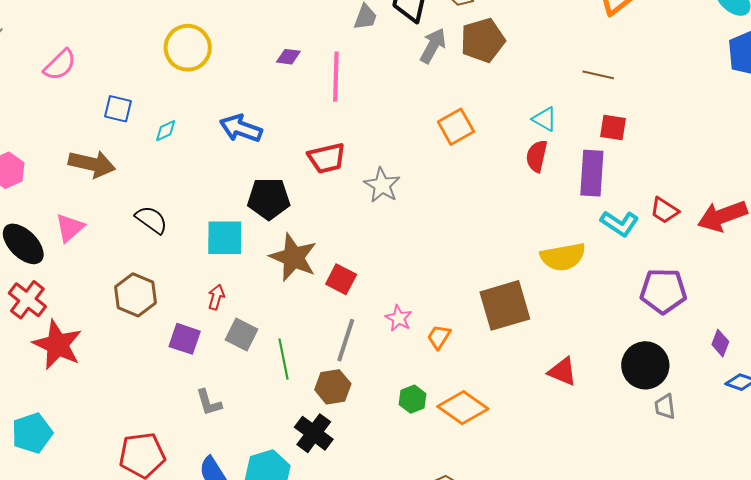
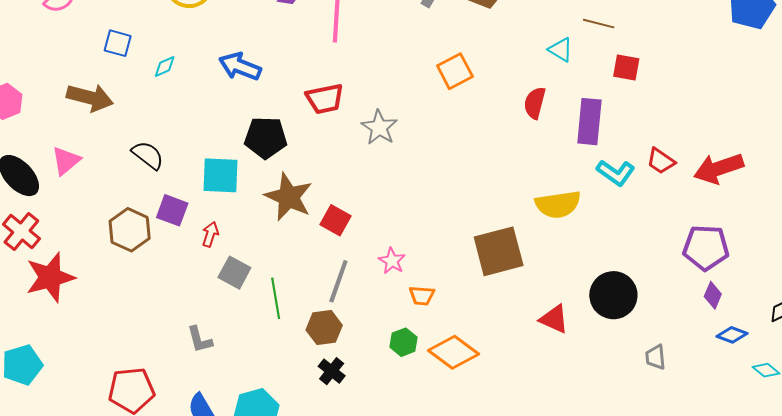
cyan triangle: (545, 119) -> (561, 50), moved
red square: (613, 127) -> (626, 67), moved
purple pentagon: (663, 291) -> (706, 248), moved
orange trapezoid: (439, 337) -> (422, 296), moved, turned -120
purple square: (185, 339) -> (172, 210), moved
red star: (58, 345) -> (50, 277), turned 30
black circle: (645, 365) -> (613, 295), moved
black cross: (314, 433) -> (332, 371), moved, size x0.7

